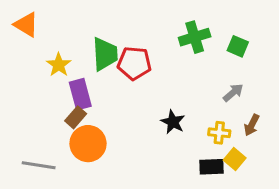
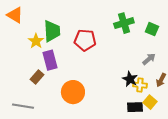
green trapezoid: (105, 54) -> (52, 31), moved
brown rectangle: (76, 117) -> (37, 77), moved
black star: (173, 122) -> (130, 79), moved
orange circle: (88, 144) -> (73, 92), moved

